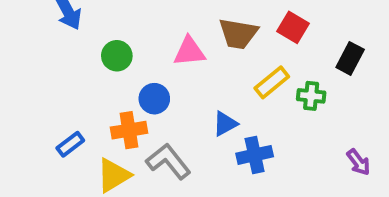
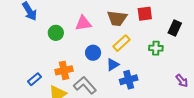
red square: (293, 27) -> (145, 14), turned -35
pink triangle: (189, 51) -> (83, 23), moved
yellow rectangle: (272, 82) -> (122, 43), moved
blue circle: (154, 99) -> (93, 53), moved

